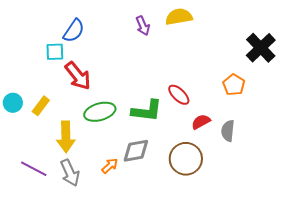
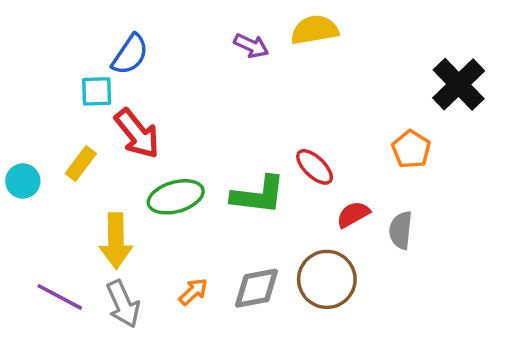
purple arrow: (143, 26) -> (251, 46), turned -42
yellow rectangle: (41, 106) -> (81, 163), moved
gray diamond: (136, 151) -> (257, 288), moved

